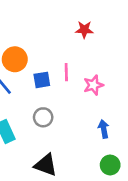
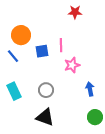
pink star: (93, 85) -> (72, 65), moved
gray circle: (43, 117) -> (46, 90), moved

